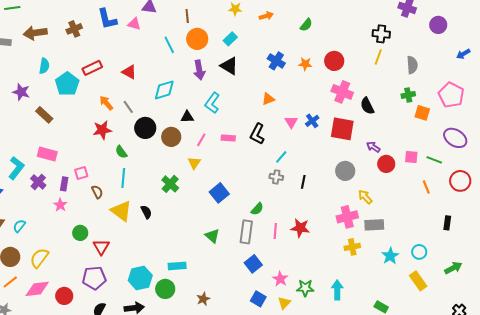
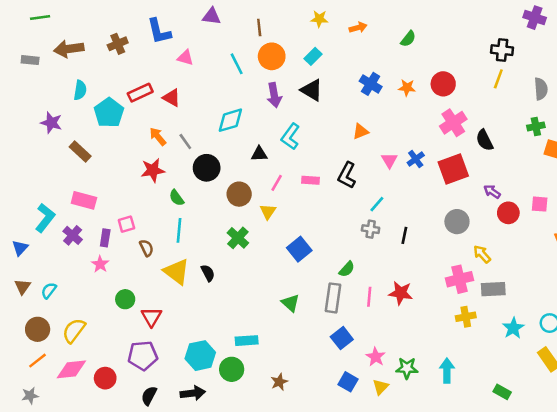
pink triangle: (134, 24) -> (185, 58), moved
red triangle: (129, 72) -> (172, 98), moved
pink cross: (342, 92) -> (453, 123), turned 35
red square: (342, 129) -> (453, 169), turned -30
brown circle: (171, 137) -> (239, 194), moved

